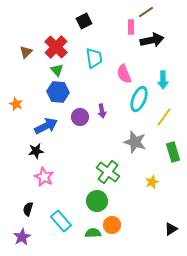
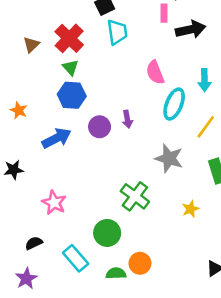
cyan trapezoid: (94, 58) -> (117, 32), moved
black star: (36, 151) -> (14, 170), moved
green circle: (97, 201) -> (107, 233), moved
black semicircle: (28, 209) -> (34, 243), turned 48

